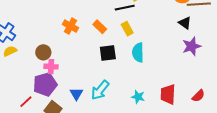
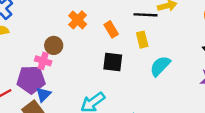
brown circle: (43, 52) -> (54, 45), moved
cyan semicircle: (138, 52) -> (160, 66), moved, turned 30
blue triangle: (76, 94) -> (43, 94), moved

